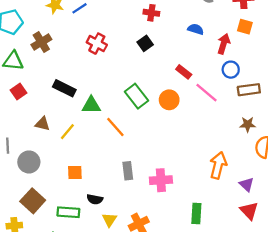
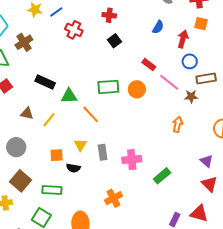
red cross: (151, 13) -> (109, 15), moved
blue semicircle: (196, 29) -> (158, 27), turned 104
red cross: (97, 44) -> (74, 30), moved
green rectangle: (137, 96) -> (108, 87), turned -55
brown star: (248, 124) -> (191, 96), moved
orange arrow: (218, 165) -> (178, 124), moved, size x0.7
black semicircle: (95, 199) -> (73, 168), moved
green rectangle: (196, 214) -> (162, 176), moved, turned 48
yellow triangle: (109, 220) -> (80, 145), moved

